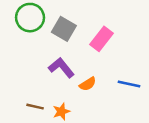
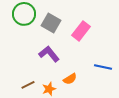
orange semicircle: (88, 84) -> (70, 79), moved
brown line: (35, 107) -> (28, 85), turned -40

